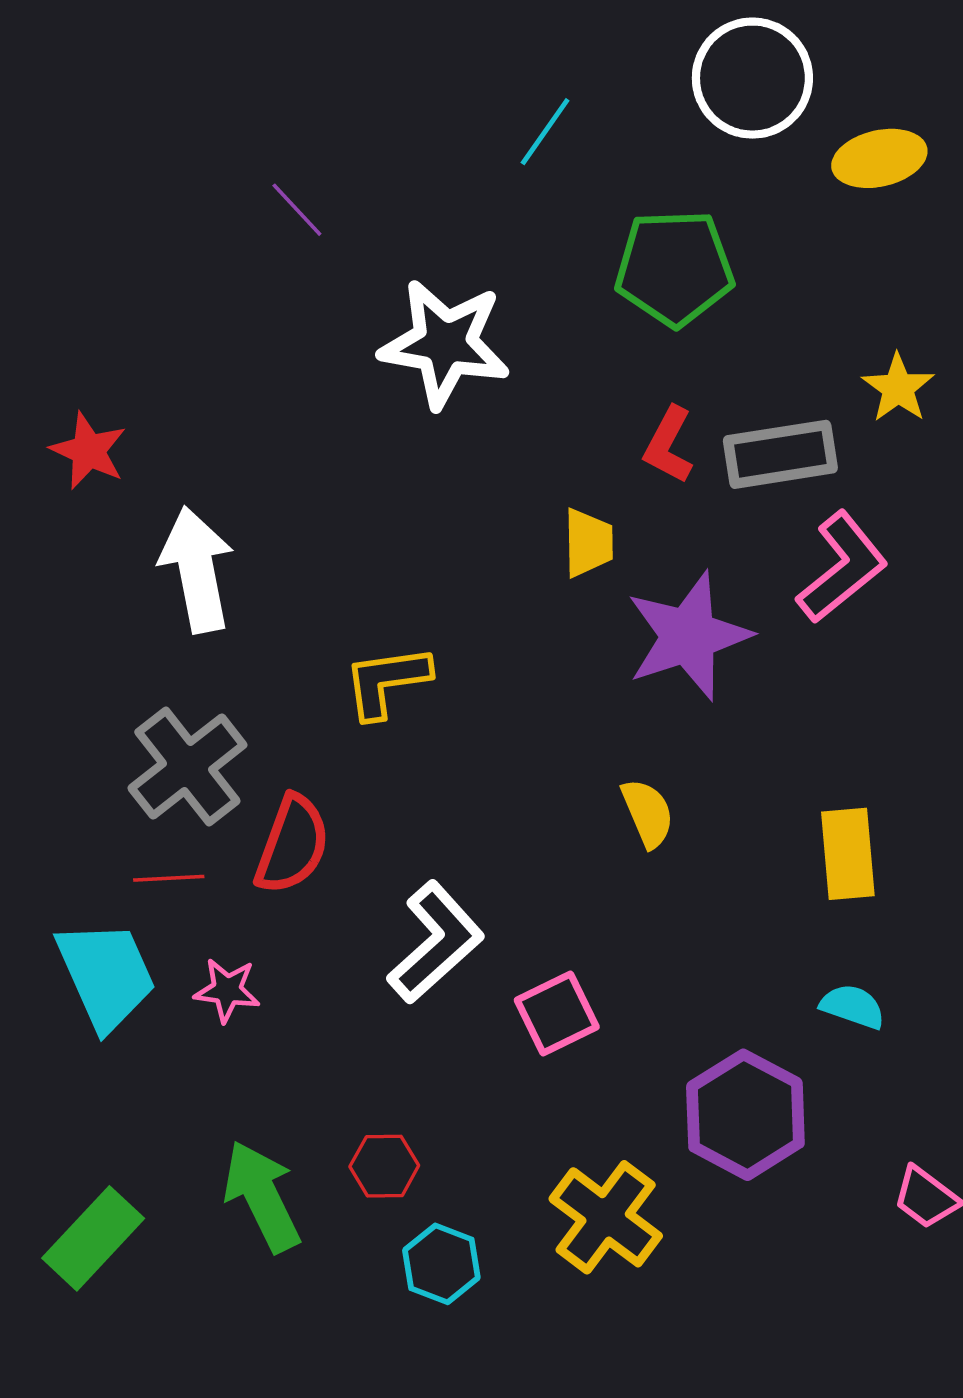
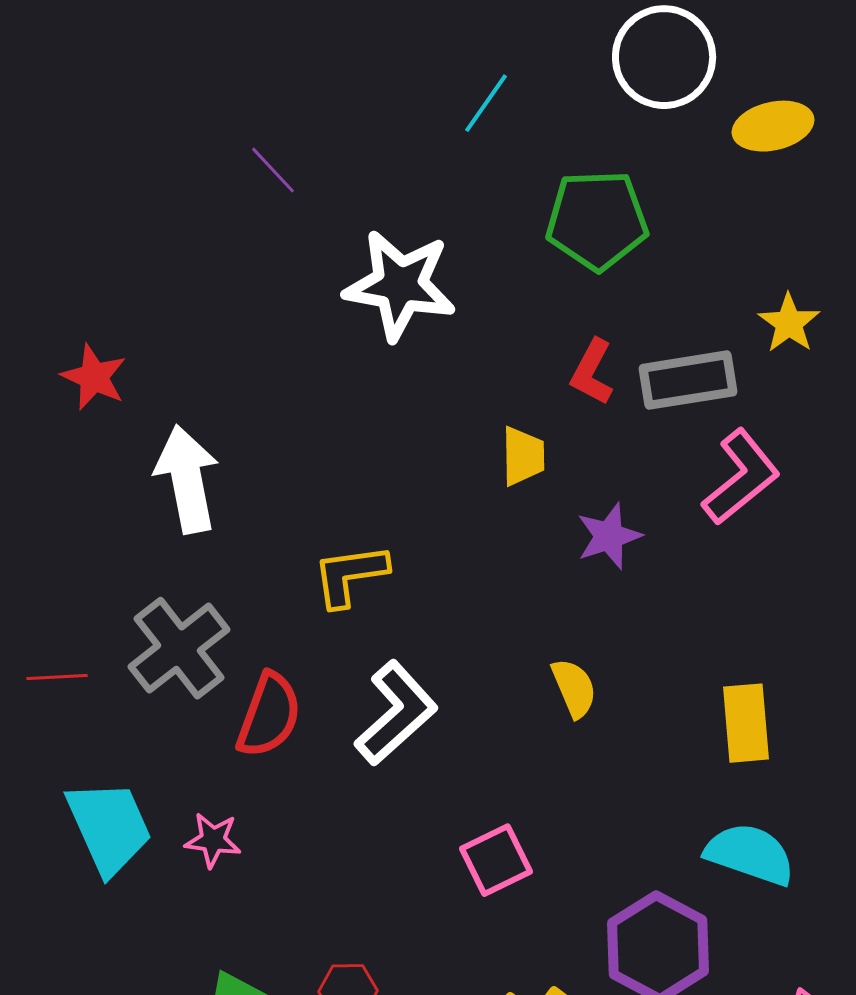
purple star: (688, 636) -> (609, 536), size x0.6
red line: (169, 878) -> (57, 677), moved
white L-shape: (436, 942) -> (396, 713), moved
cyan semicircle: (853, 1006) -> (750, 854), size x1.6

